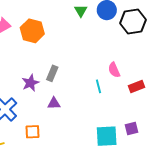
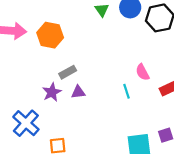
gray rectangle: (52, 73) -> (68, 72), moved, turned 42
purple triangle: (54, 103) -> (78, 92), moved

